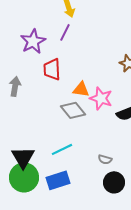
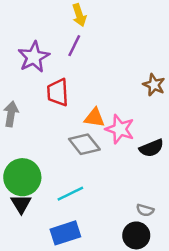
black triangle: (23, 157) -> (21, 204), size x0.7
gray semicircle: (105, 159) -> (145, 210), moved
green circle: (24, 177) -> (22, 177), moved

